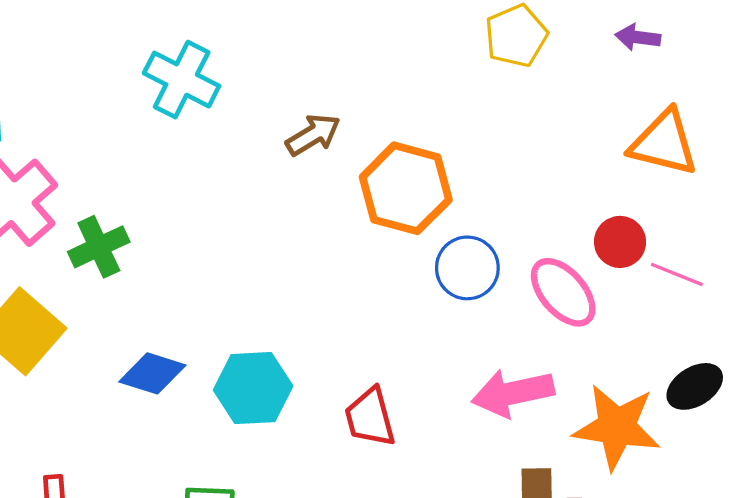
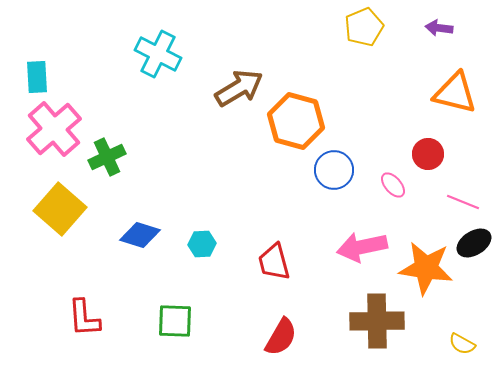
brown arrow: (313, 135) -> (239, 88), size x1.4
pink line: (677, 274) -> (463, 202), moved
pink ellipse: (563, 292) -> (393, 185), size x0.6
cyan hexagon: (253, 388) -> (202, 244), size x0.6

